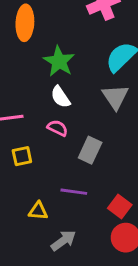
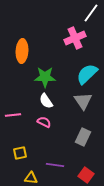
green star: (59, 61) -> (45, 77), turned -30
gray rectangle: (90, 150) -> (83, 137), moved
yellow square: (22, 156) -> (20, 153), moved

